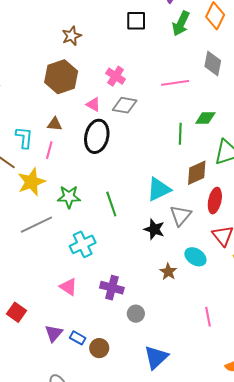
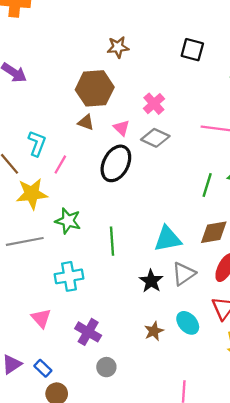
brown triangle: (55, 124) -> (86, 122), moved
blue rectangle: (78, 338) -> (43, 368), moved

